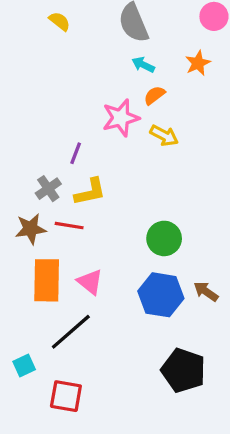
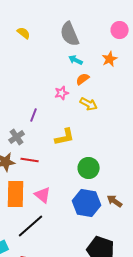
pink star: (121, 118) -> (62, 93), size x0.6
yellow L-shape: (90, 192) -> (65, 137), moved

